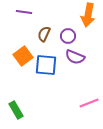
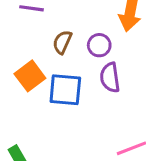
purple semicircle: (75, 57) -> (110, 78), turned 60

